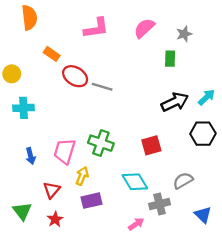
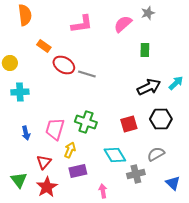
gray star: (184, 34) -> (148, 13), moved
black hexagon: (203, 134) -> (161, 119), moved
red star: (55, 219) -> (47, 187), size x1.5
pink arrow: (136, 224) -> (103, 191), moved, turned -64

